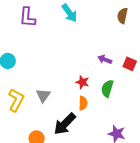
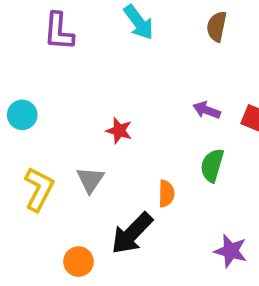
brown semicircle: (122, 16) -> (217, 27), moved
red star: (82, 82) -> (119, 131), moved

